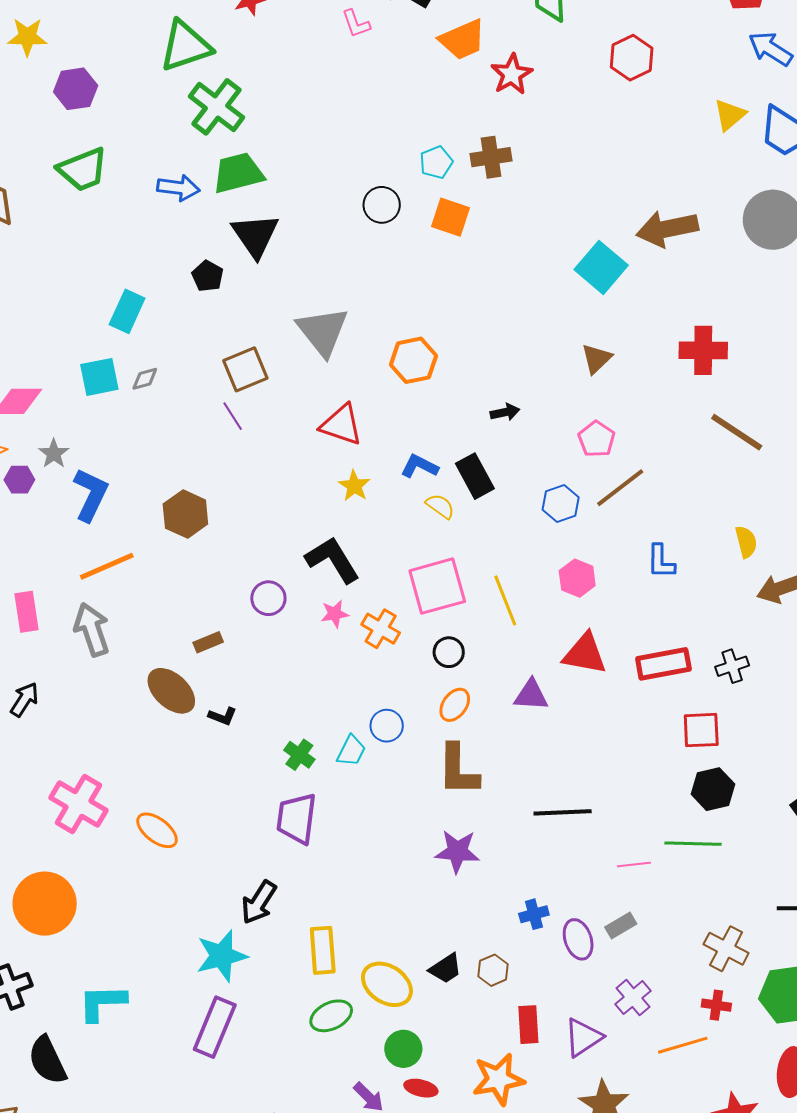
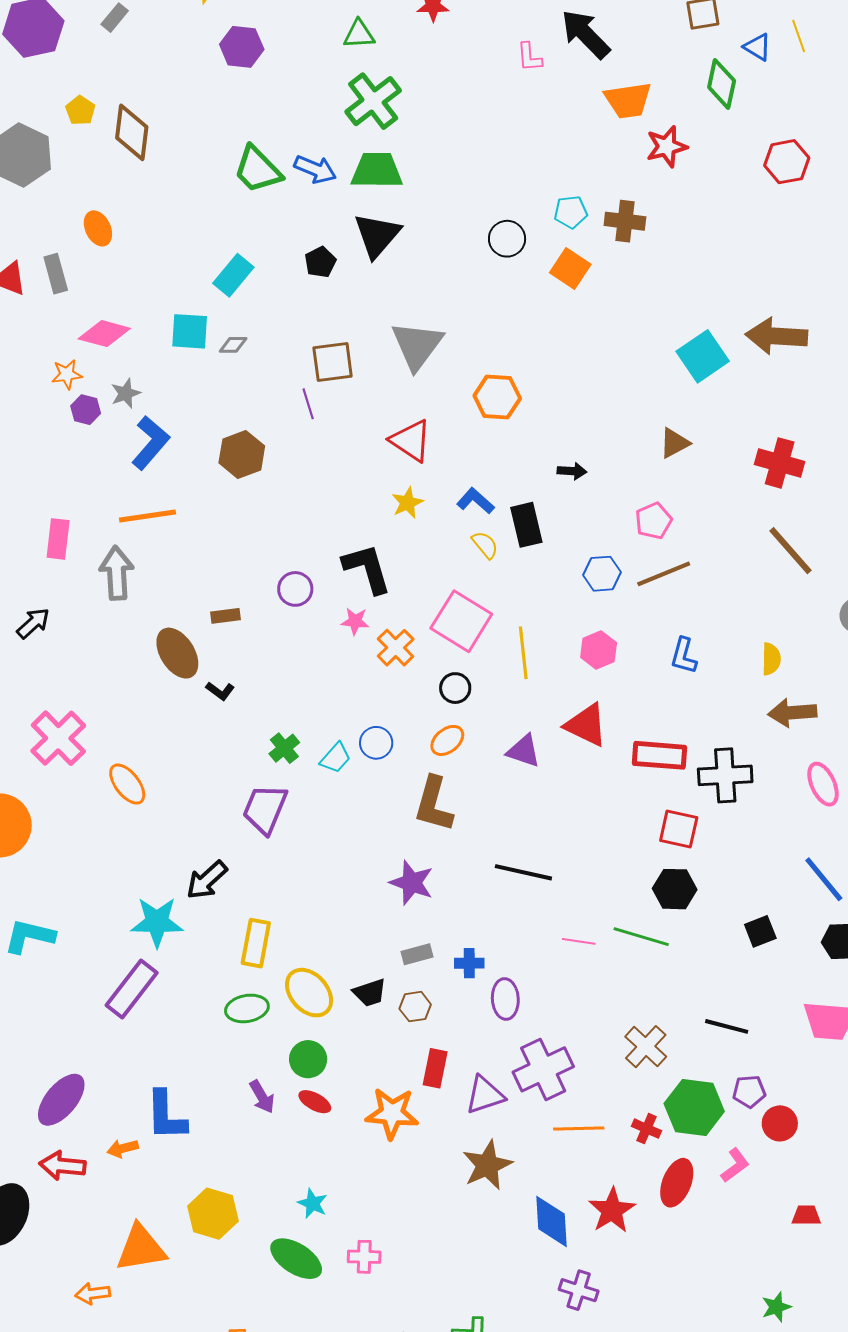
green triangle: (185, 46) -> (359, 34), size x0.6
green trapezoid: (83, 169) -> (258, 170), moved, turned 52
brown hexagon: (185, 514) -> (242, 454), moved
pink square: (437, 586) -> (461, 621), turned 32
black cross: (732, 666) -> (725, 775), size x1.6
gray rectangle: (621, 925) -> (417, 954), moved
purple cross: (633, 998) -> (543, 1069), size x1.6
red cross: (716, 1005) -> (647, 1129), moved

